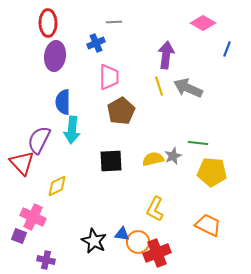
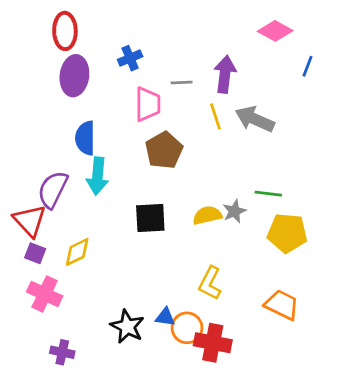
gray line: (114, 22) -> (182, 82), moved
purple square: (19, 236) -> (35, 253), moved
red cross: (157, 253) -> (213, 343), turned 32

